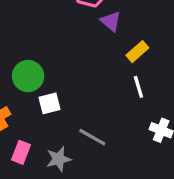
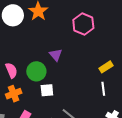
purple triangle: (111, 21) -> (56, 55), moved

